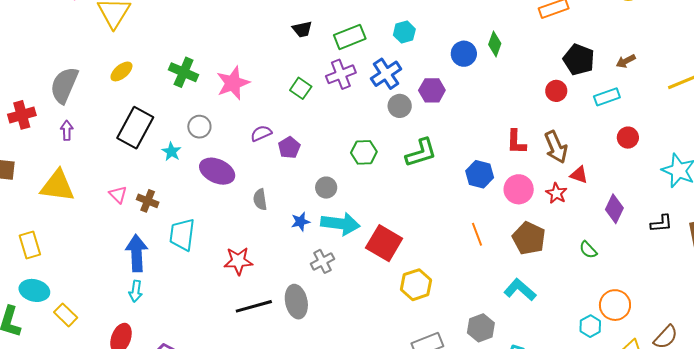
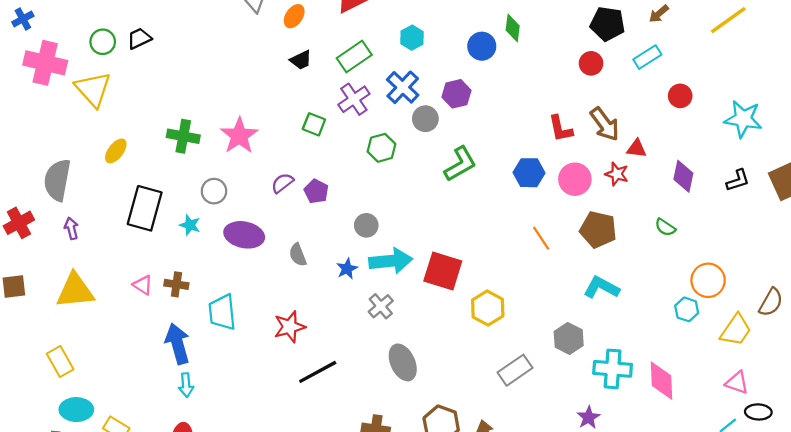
green hexagon: (364, 152) -> (381, 148), moved
gray ellipse: (296, 302) -> (403, 362), moved

